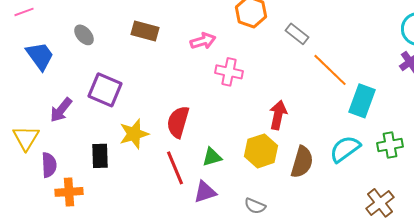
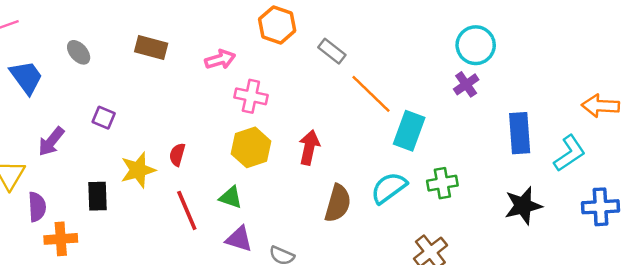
purple square: (105, 90) -> (104, 118), size x0.6
red semicircle: (178, 122) -> (177, 155), moved, size x0.6
yellow hexagon: (261, 151) -> (251, 147), moved
green triangle: (212, 157) -> (231, 197), turned 35
purple triangle: (205, 192) -> (239, 239), moved, turned 35

